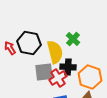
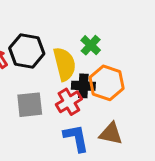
gray square: (44, 72) -> (30, 105), moved
orange hexagon: (90, 77) -> (107, 83), moved

